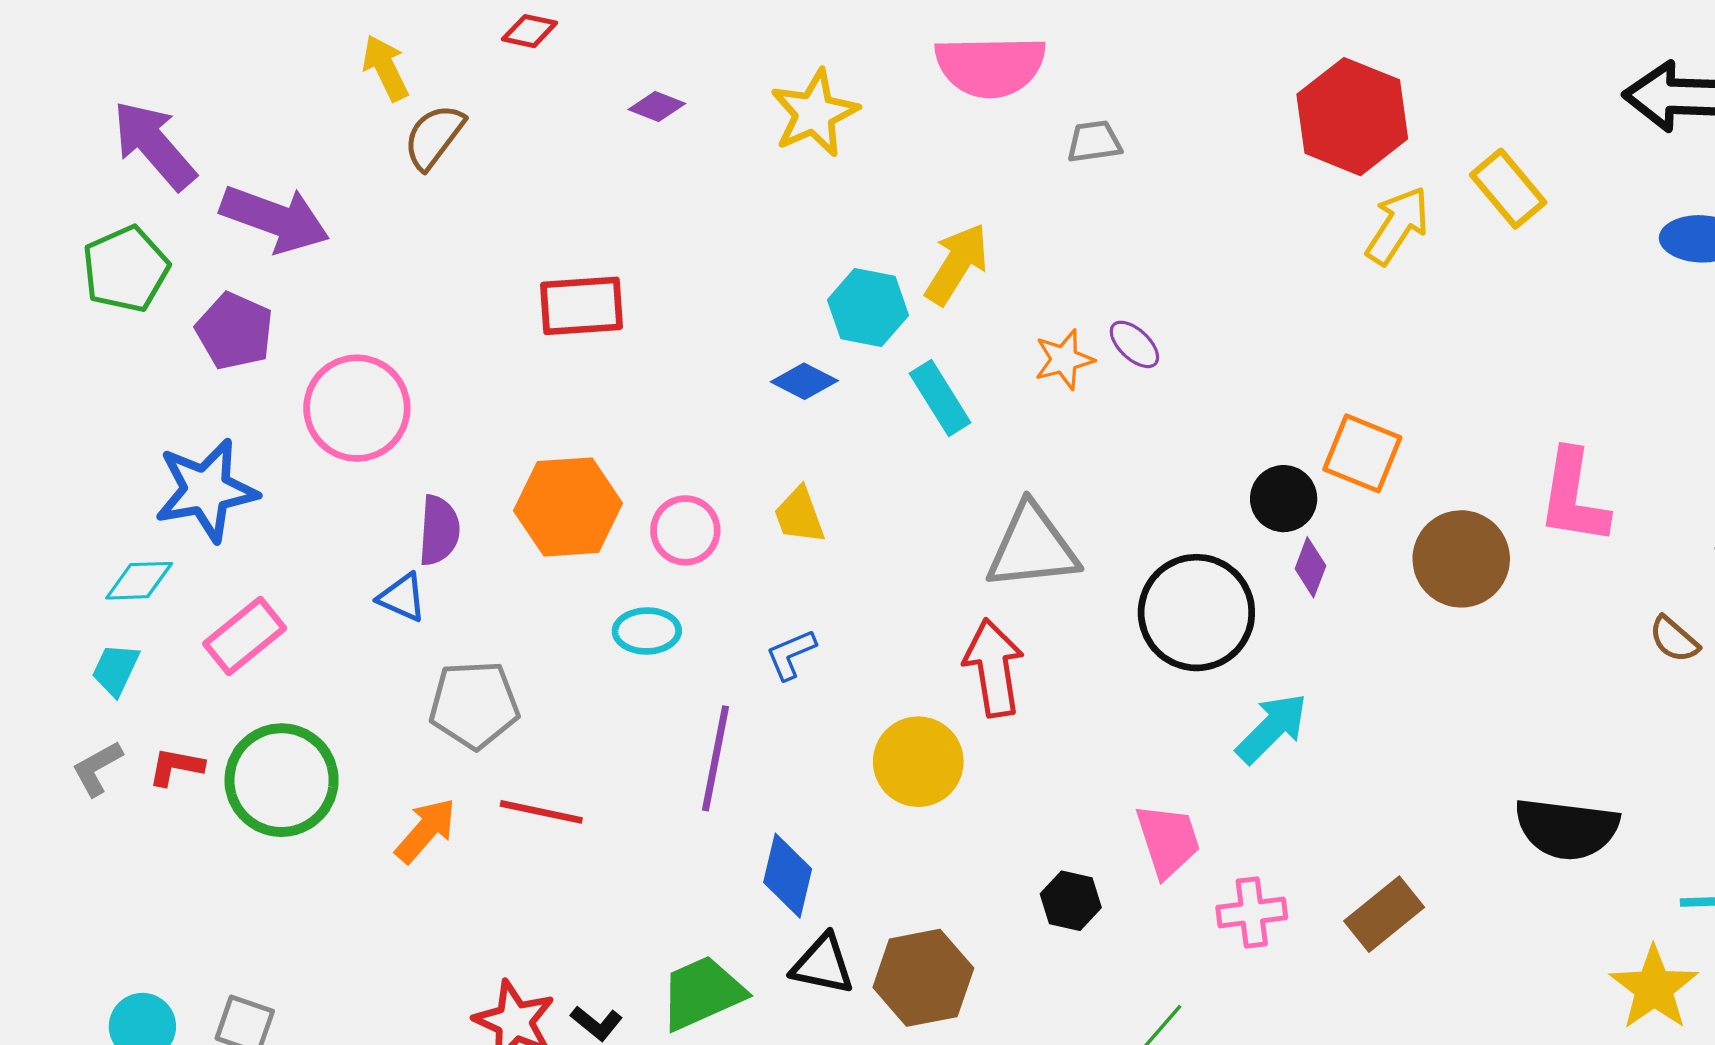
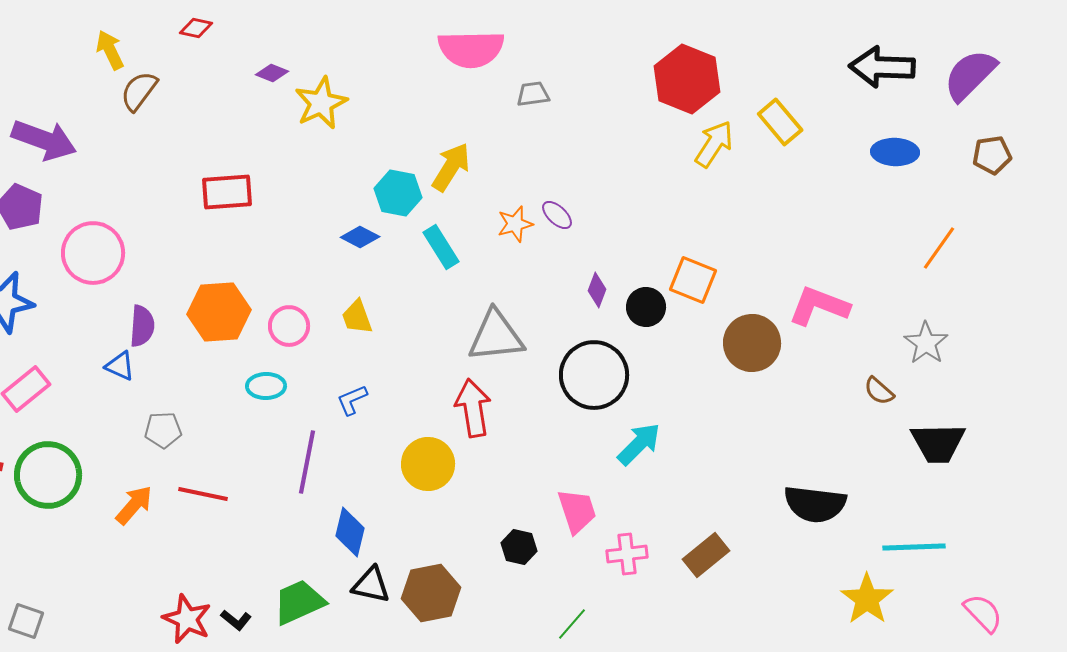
yellow star: (814, 113) -> (321, 103), moved
pink L-shape: (1573, 497) -> (819, 306), turned 102
purple diamond: (1310, 567) -> (597, 290), moved
gray pentagon: (474, 705) -> (163, 430), size x0.7

